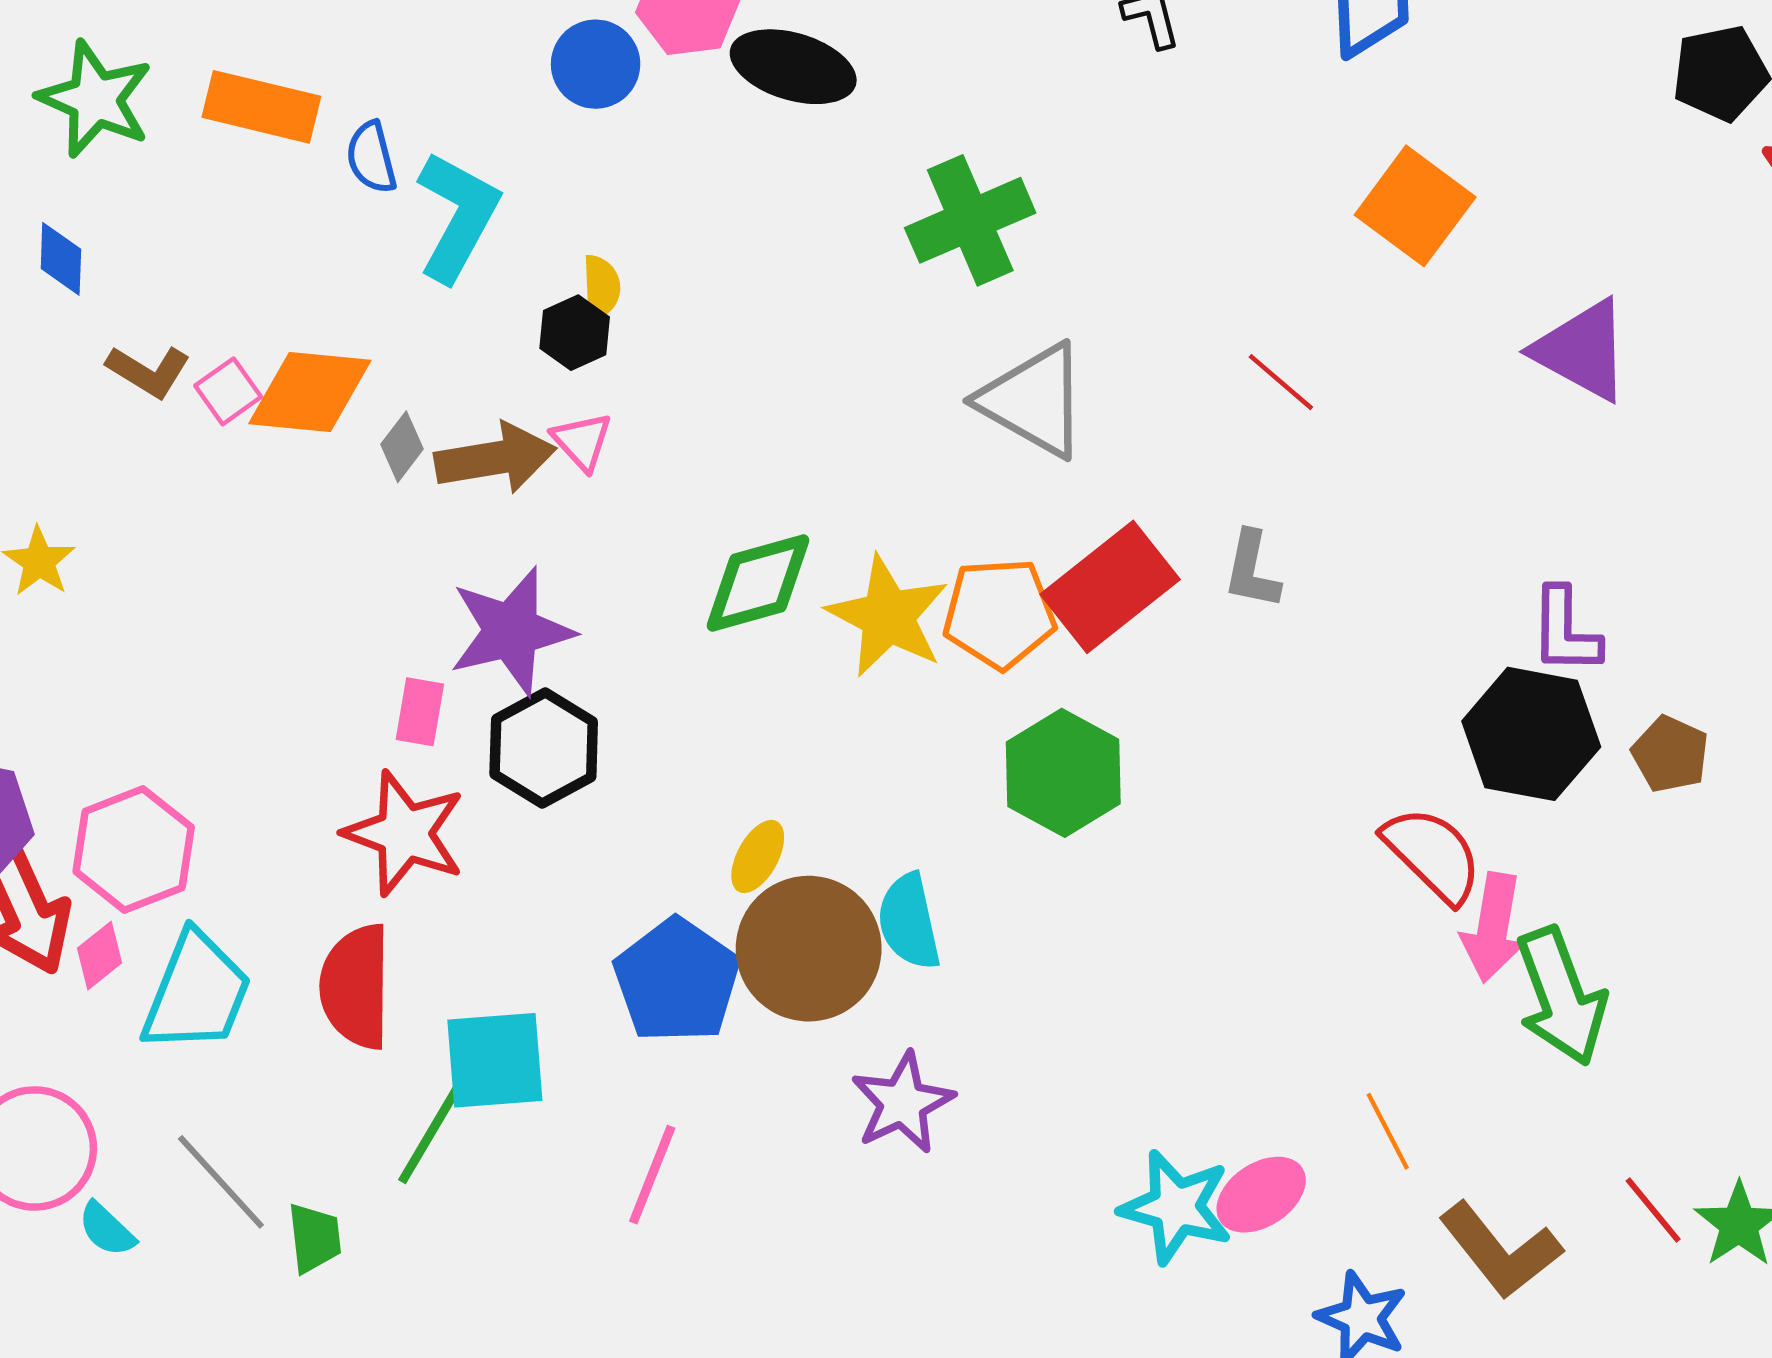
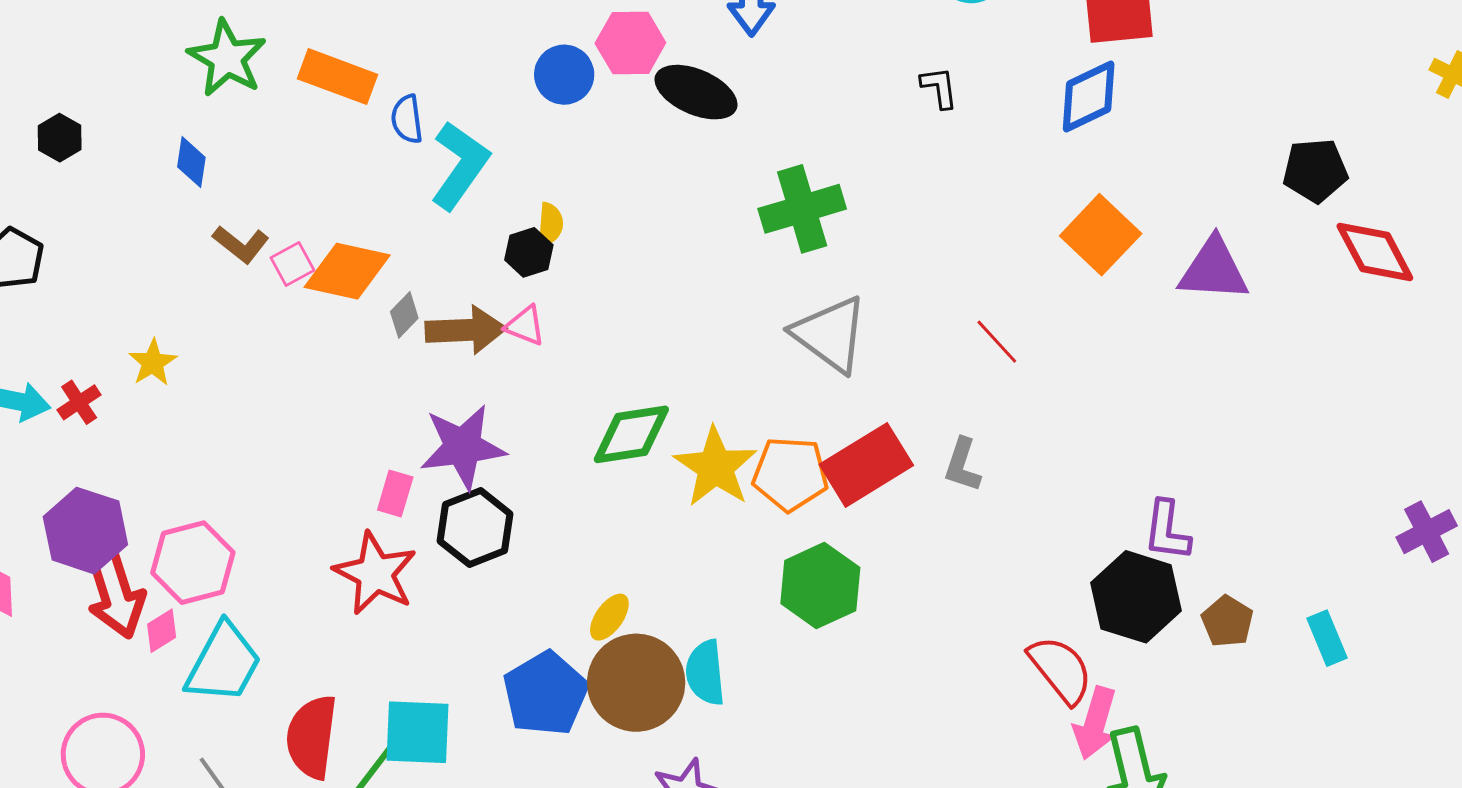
purple triangle: (1582, 350) -> (1214, 270), moved, turned -32
pink triangle: (582, 441) -> (525, 326), turned -33
red semicircle: (356, 986) -> (312, 737), moved

